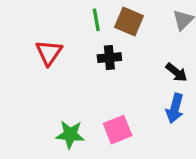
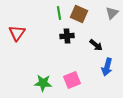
red triangle: (49, 53) -> (17, 33), moved
black arrow: (177, 72) -> (96, 45), moved

